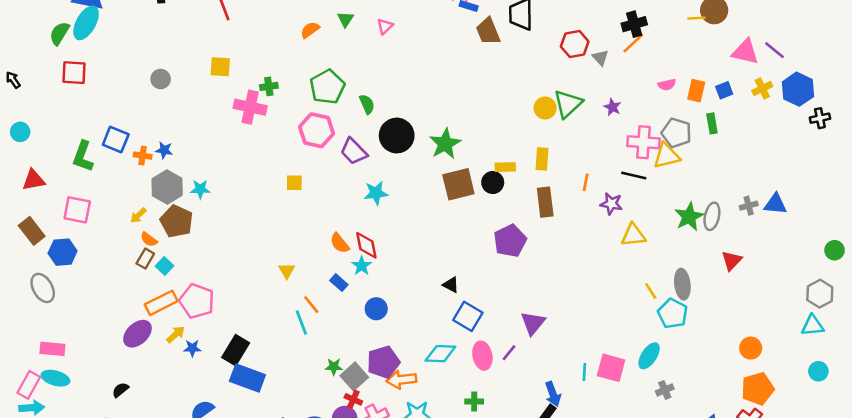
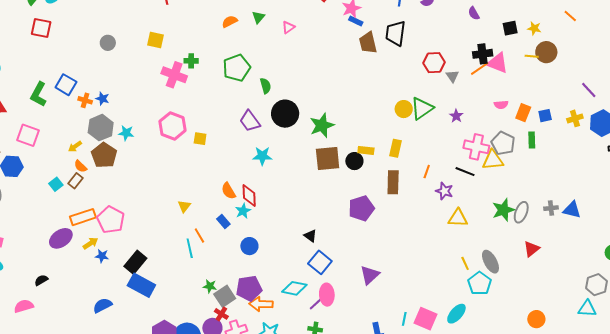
pink triangle: (745, 52) -> (498, 63), moved
pink hexagon: (316, 130) -> (172, 126), moved
cyan square: (164, 266) -> (56, 184), moved
gray ellipse: (682, 284) -> (490, 262), turned -30
purple line: (509, 353) -> (315, 304), moved

